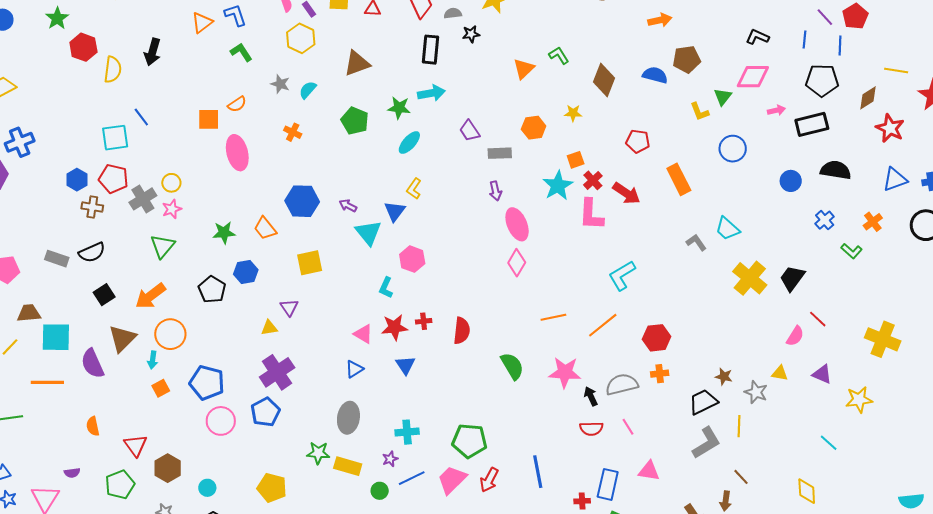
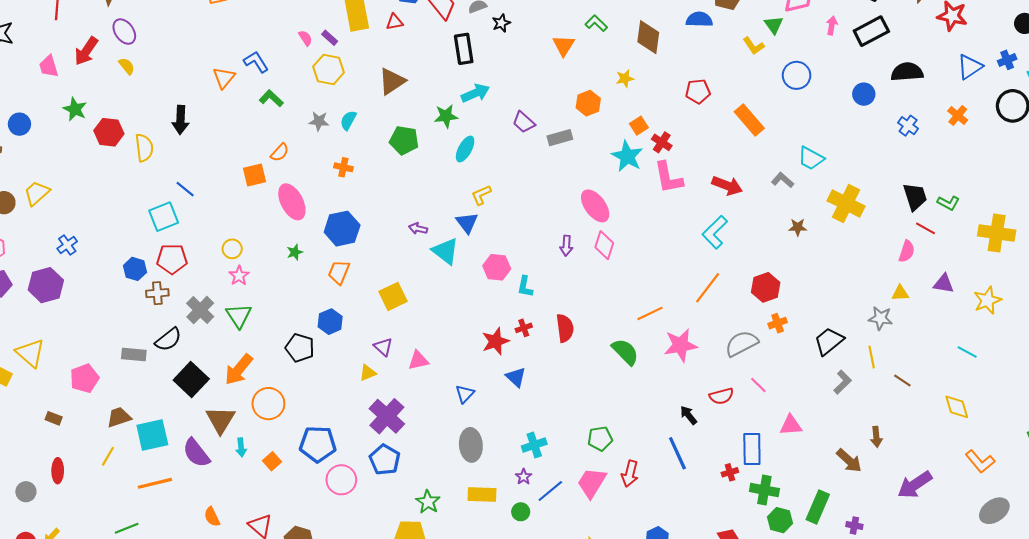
pink arrow: (776, 110) -> (832, 25), turned -54
blue cross: (20, 142) -> (67, 245), size x0.7
yellow L-shape: (414, 189) -> (481, 195), turned 45
purple arrow: (495, 191) -> (566, 246), moved, turned 30
red arrow: (626, 193) -> (727, 186), moved
gray cross: (143, 199) -> (200, 310), moved
blue hexagon: (302, 201) -> (342, 229), moved
orange trapezoid: (265, 228) -> (339, 272), turned 75
green star: (224, 233) -> (295, 252), moved, size x0.7
green L-shape: (852, 251) -> (948, 203), moved
black trapezoid: (792, 278) -> (915, 197), moved, turned 140
cyan L-shape: (386, 288) -> (525, 287), moved
black square: (104, 295) -> (191, 380), size x1.5
orange line: (553, 317) -> (650, 313), moved
pink triangle: (363, 334) -> (418, 360), moved, turned -30
cyan arrow: (153, 360) -> (241, 447), moved
brown star: (724, 377) -> (798, 227), moved
black arrow: (591, 396) -> (688, 415), moved
green pentagon: (469, 441) -> (600, 439), size x0.7
gray L-shape: (706, 443) -> (842, 382), size x0.7
green star: (318, 453) -> (428, 502), moved, turned -30
brown line: (741, 477) -> (902, 380), moved

